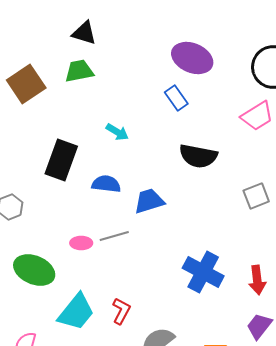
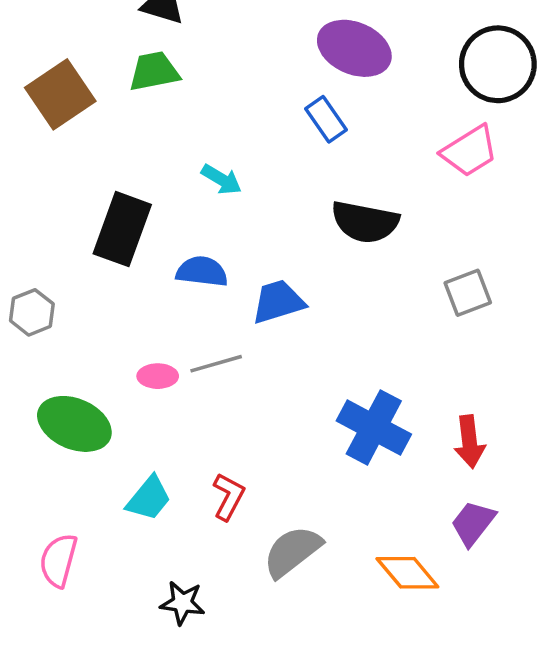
cyan trapezoid: (76, 312) -> (149, 498), size x0.7

